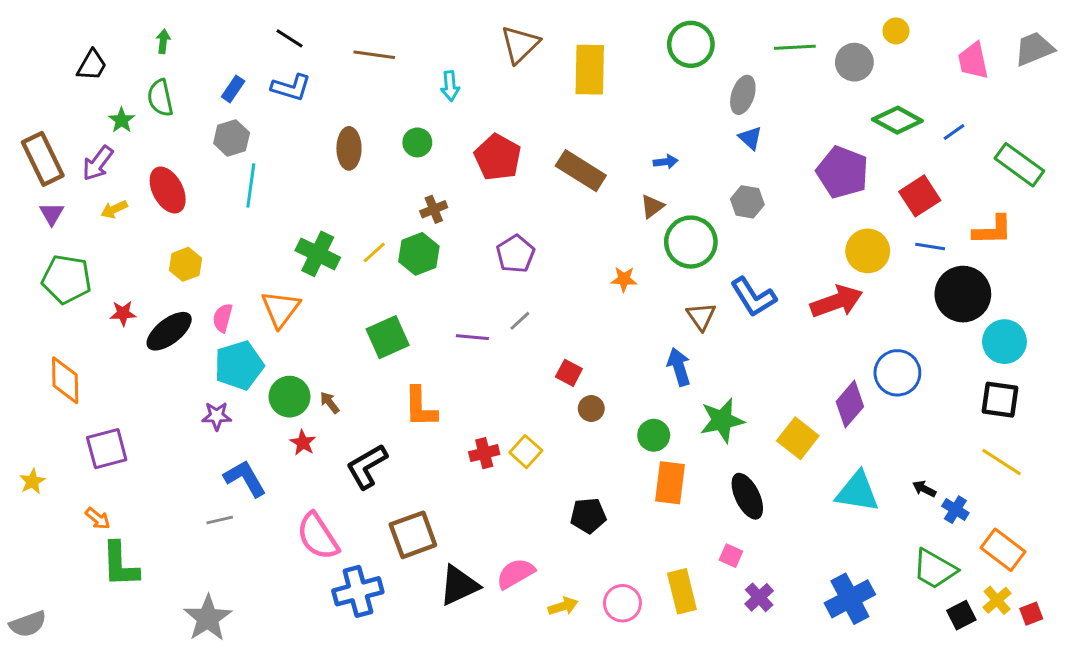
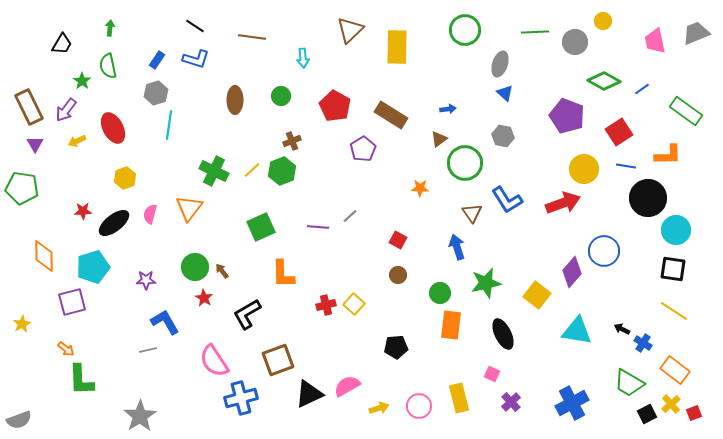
purple pentagon: (515, 254) -> (363, 149), moved
green pentagon: (67, 279) -> (22, 188), moved
cyan pentagon: (239, 365) -> (93, 267), moved
red square: (569, 373) -> (398, 240), moved

